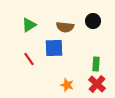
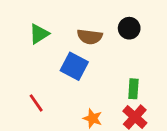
blue square: (54, 48) -> (74, 66), turned 30
red line: (29, 59) -> (36, 103), moved

